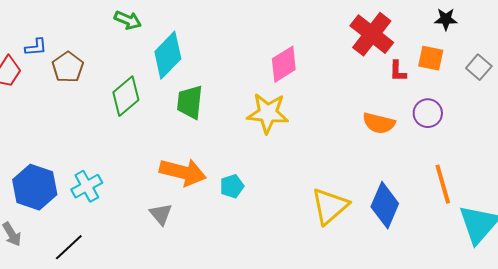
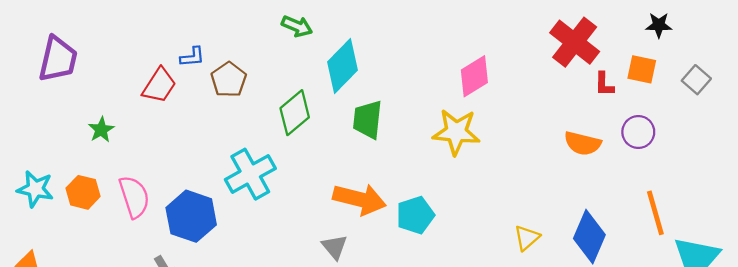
cyan cross: (87, 186) -> (250, 174), moved, size x1.4
cyan pentagon: (232, 186) -> (415, 215), size x1.4
yellow triangle: (330, 206) -> (527, 238), size x0.6

